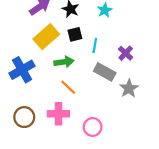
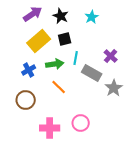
cyan line: (95, 45) -> (76, 58), moved
blue cross: (22, 70) -> (29, 70), moved, size x0.6
pink cross: (58, 114) -> (50, 128), moved
brown circle: (24, 117) -> (26, 100), moved

